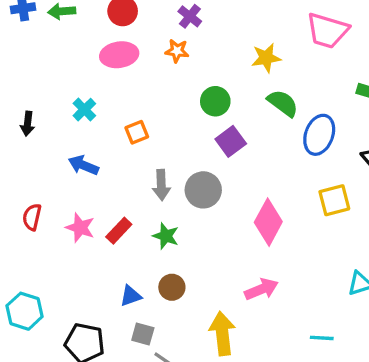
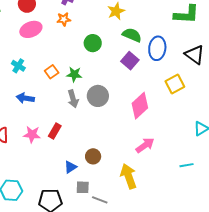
purple square: (231, 141) -> (130, 61), moved
pink diamond: (268, 222) -> (140, 106), turned 32
green star: (166, 236) -> (74, 74), moved

